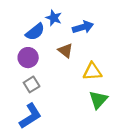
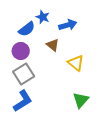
yellow triangle: (92, 72) -> (76, 63), turned 42
gray square: (32, 84) -> (24, 74), size x1.5
green triangle: (98, 100) -> (81, 100), moved

